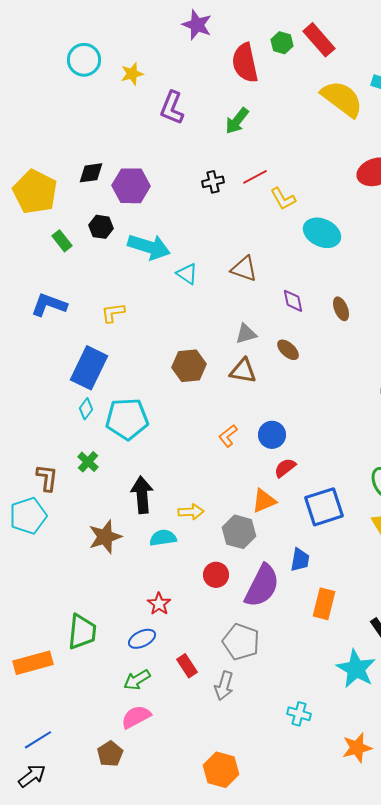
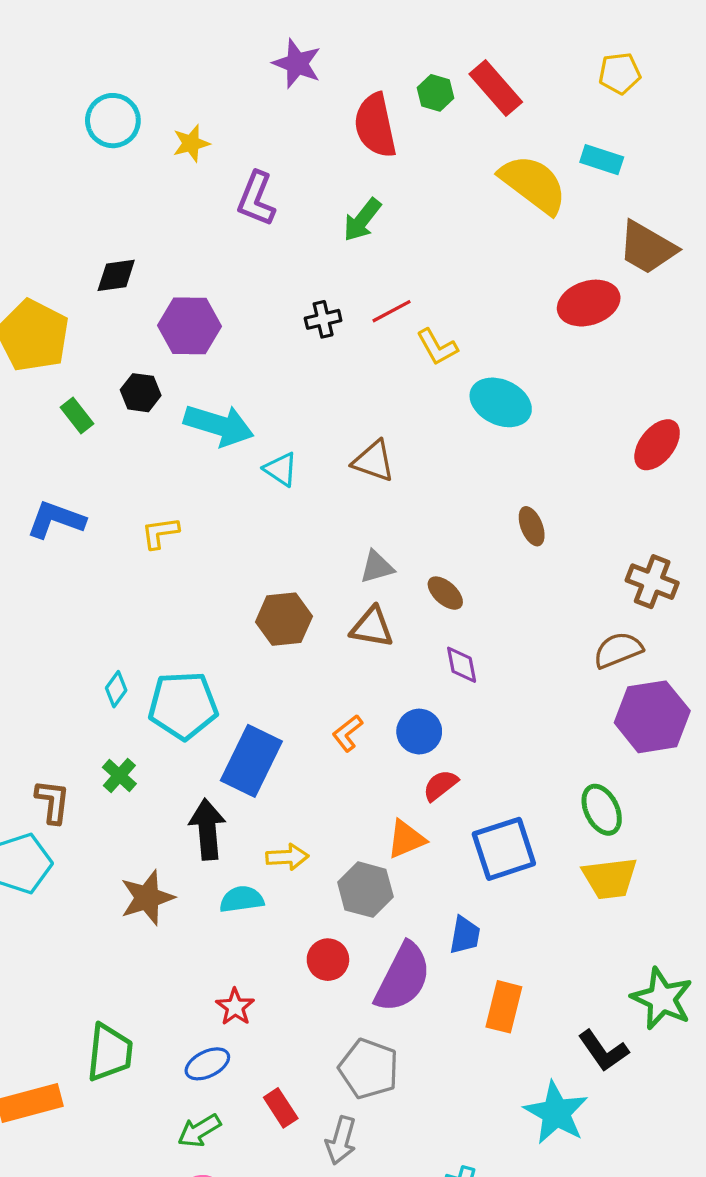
black diamond: (91, 173) -> (116, 275), moved
purple diamond: (293, 301) -> (462, 665), moved
blue rectangle: (89, 368) -> (251, 761), moved

